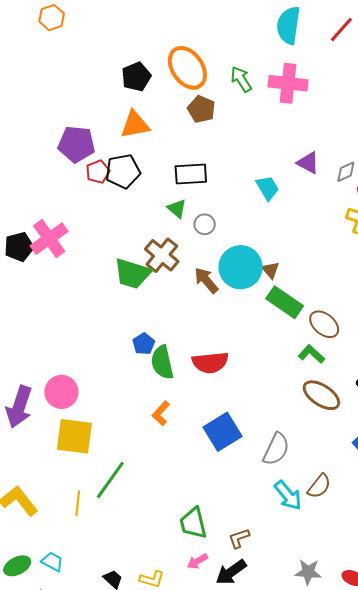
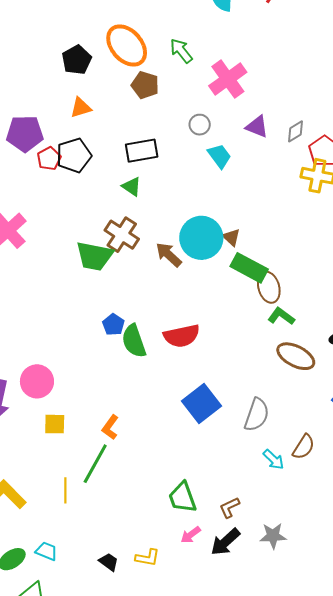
pink cross: (288, 83) -> (228, 79), moved, turned -36
orange triangle: (135, 125) -> (81, 108), size x0.7
gray circle: (205, 224) -> (200, 125), moved
brown ellipse: (324, 324) -> (269, 287), moved, turned 40
orange L-shape: (161, 413) -> (110, 427), moved
yellow square: (74, 436) -> (55, 424), size x0.6
cyan arrow: (288, 495) -> (274, 459), size x0.7
gray star: (308, 572) -> (273, 536), moved

